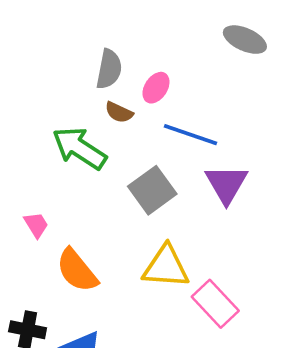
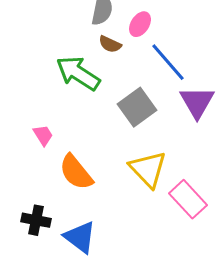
blue line: (191, 135) -> (168, 62), turned 30
yellow triangle: (166, 267) -> (148, 169), turned 42

